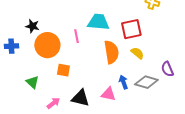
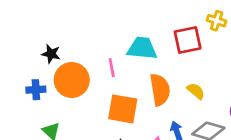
red square: (131, 29) -> (188, 40), moved
blue cross: (11, 46) -> (36, 90), moved
orange square: (63, 70) -> (123, 109), moved, size x1.6

